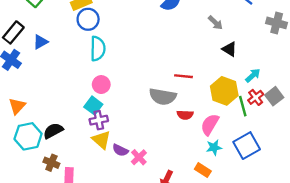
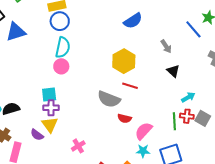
blue triangle: (40, 42) -> (16, 32), size x1.5
pink circle: (101, 85) -> (61, 66), moved
yellow hexagon: (224, 91) -> (124, 61), moved
gray square: (274, 96) -> (203, 118), turned -35
red cross: (256, 97) -> (187, 116), turned 32
cyan square: (93, 106) -> (49, 95), turned 35
purple semicircle: (120, 150) -> (37, 135), moved

